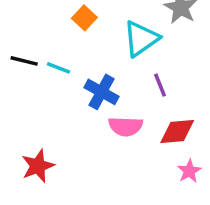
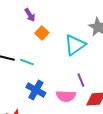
purple line: (160, 85) -> (81, 80), moved
blue cross: (102, 92) -> (36, 90), moved

